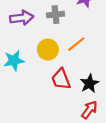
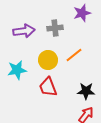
red trapezoid: (61, 79) -> (48, 87), moved
black star: (89, 84) -> (86, 91), turned 30

